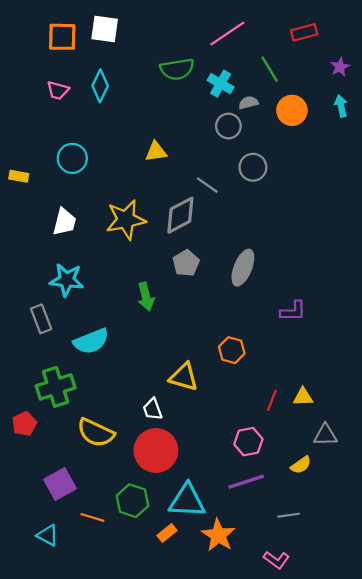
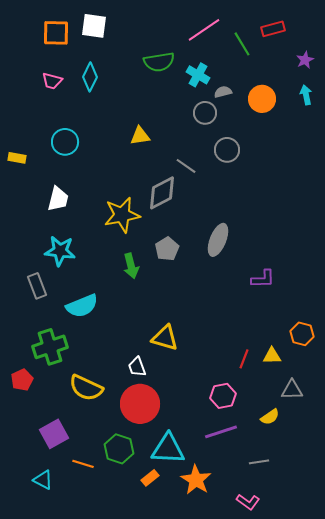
green line: (270, 69) -> (242, 44), moved
yellow star: (126, 220) -> (122, 215), moved
gray pentagon: (186, 263) -> (167, 249), moved
orange hexagon: (232, 350) -> (302, 334), moved

